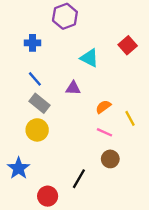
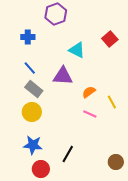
purple triangle: (73, 88) -> (63, 76), size x1.5
brown circle: (110, 159) -> (116, 162), moved
blue star: (19, 168) -> (33, 145), moved, turned -30

